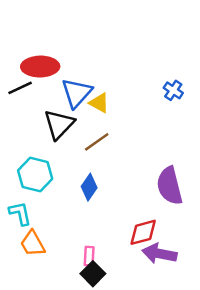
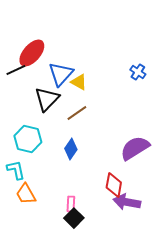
red ellipse: (40, 67) -> (32, 53), turned -48
purple semicircle: (170, 186) -> (135, 148), turned 72
red diamond: (143, 232) -> (114, 185), turned -65

